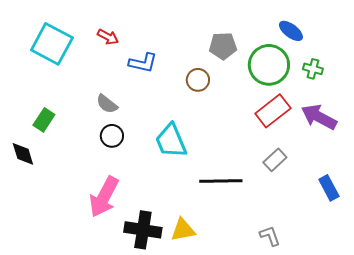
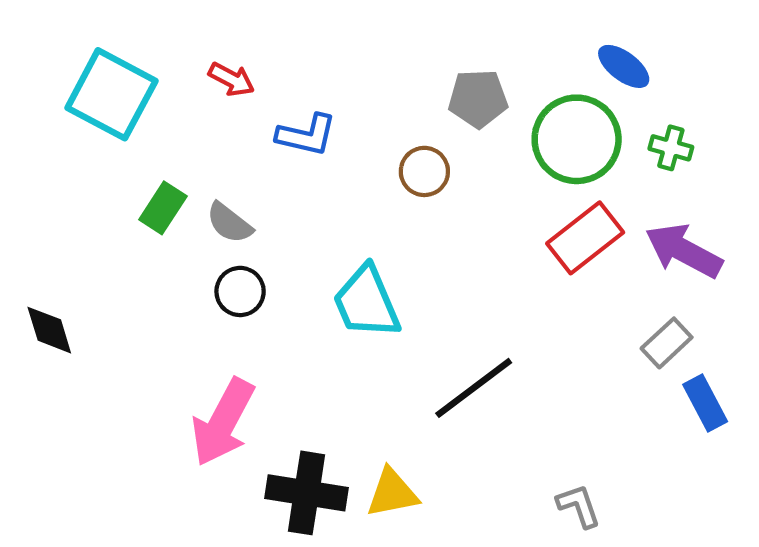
green rectangle: (44, 120) -> (163, 208), moved
gray rectangle: (275, 160) -> (667, 343), moved
black line: (221, 181) -> (474, 388), turned -36

